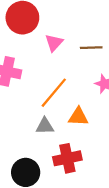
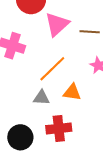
pink triangle: (54, 43) -> (57, 24), size x1.5

